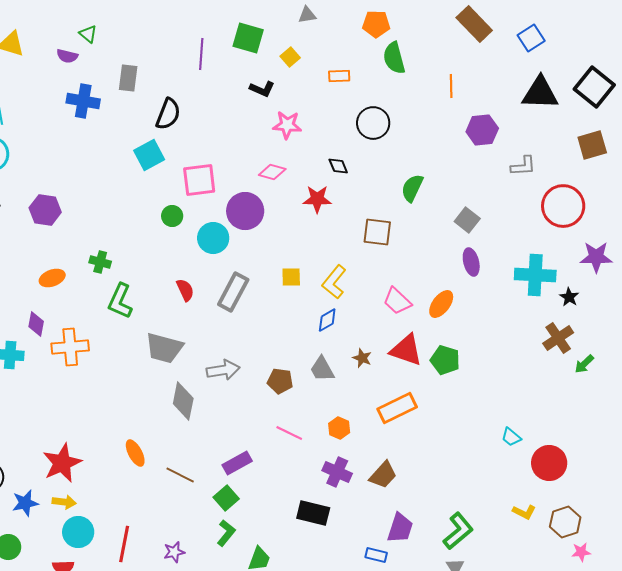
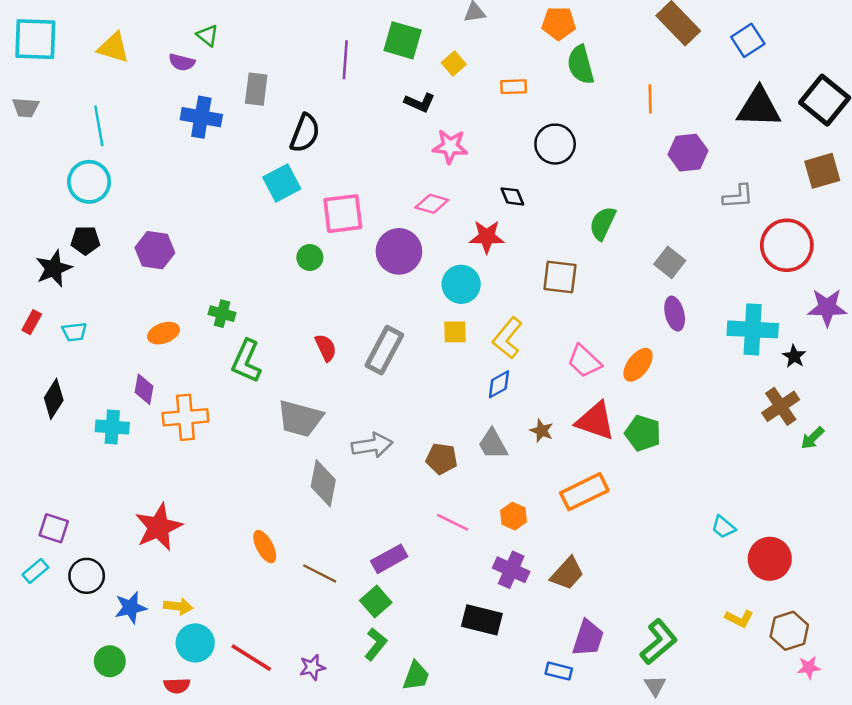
cyan circle: (213, 238) -> (461, 284), moved
red star: (62, 463) -> (159, 527), moved
red line: (124, 544) -> (251, 658), turned -69

